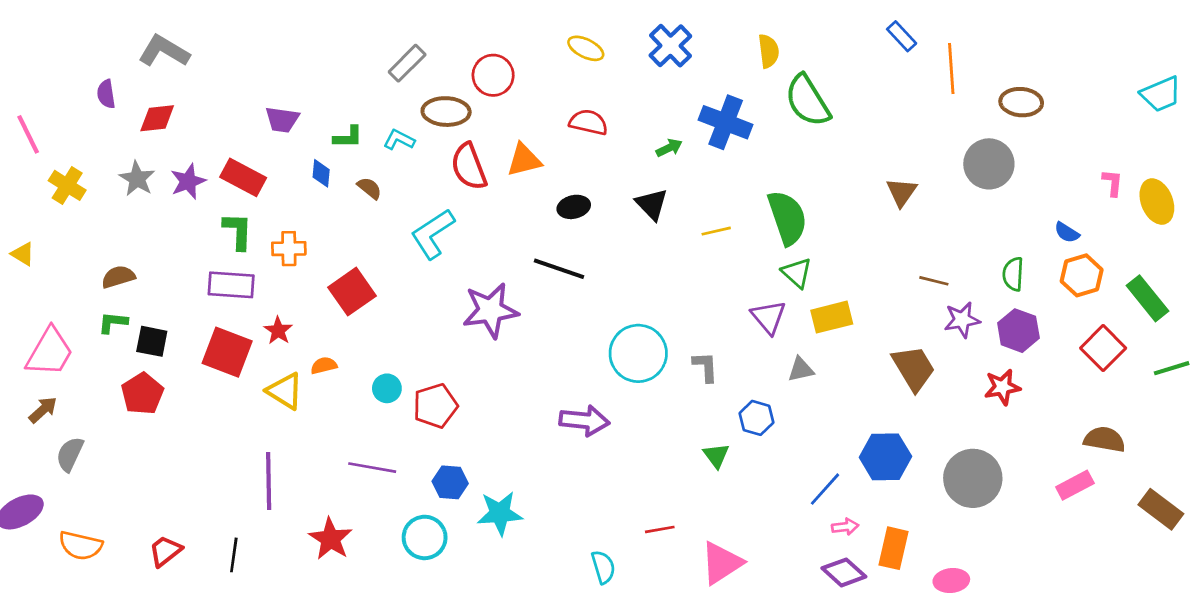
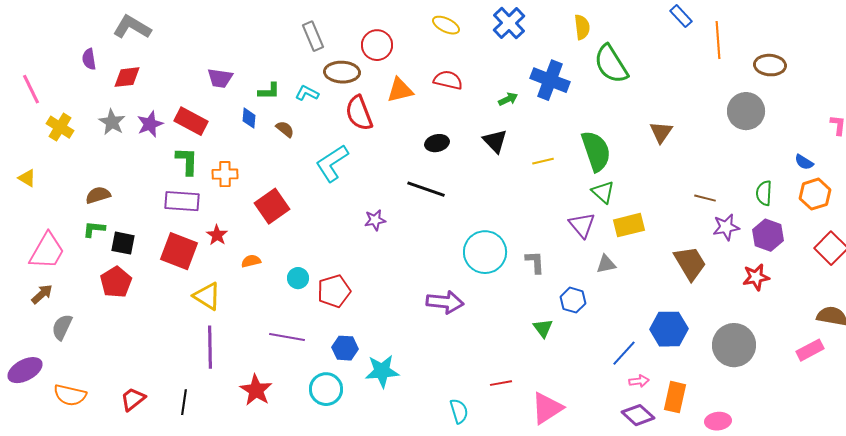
gray rectangle: (407, 63) -> (313, 36), turned -68
orange triangle: (524, 160) -> (400, 90), moved
brown triangle: (902, 192) -> (661, 132), moved
purple star: (490, 310) -> (375, 220), size x0.5
yellow triangle: (285, 391) -> (207, 296), moved

